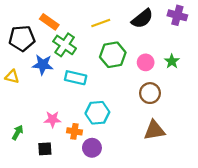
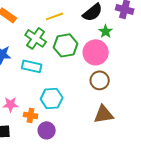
green cross: (65, 45) -> (36, 38), moved
green star: (172, 61) -> (106, 31), moved
pink circle: (146, 62) -> (96, 52), size x1.6

